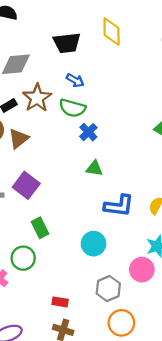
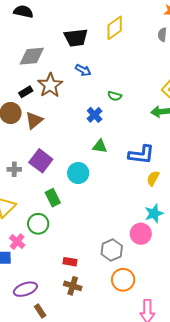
yellow diamond: (112, 31) -> (115, 28), turned 55
green semicircle: (72, 108) -> (115, 96), moved, size x0.6
blue L-shape: (119, 206) -> (141, 155), moved
cyan circle: (94, 244) -> (78, 173), moved

